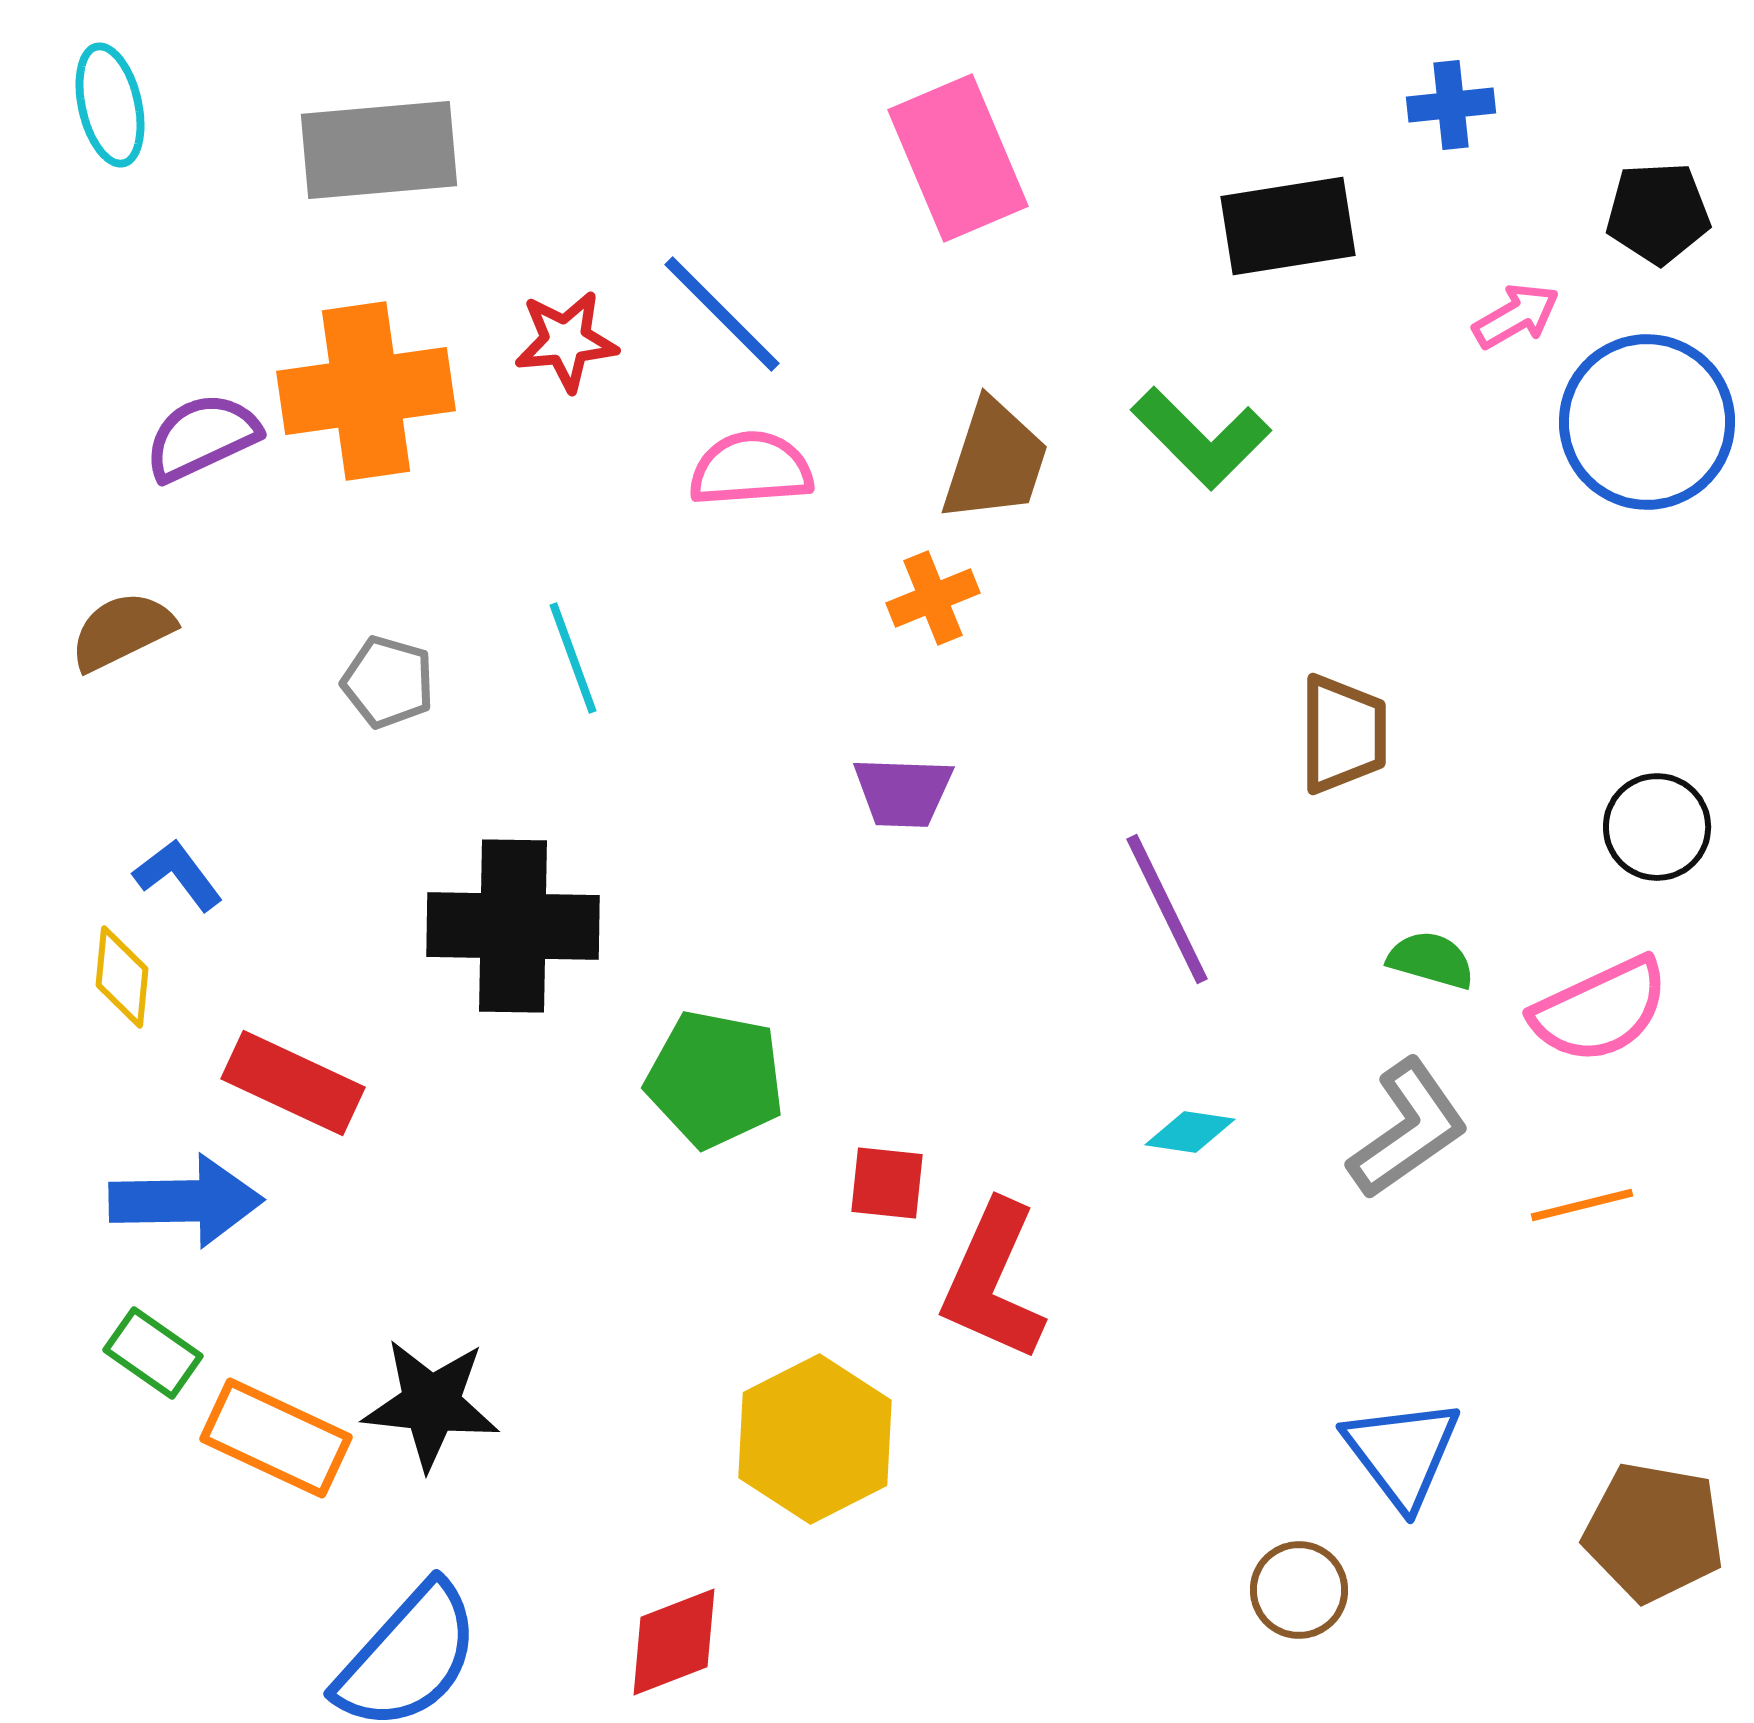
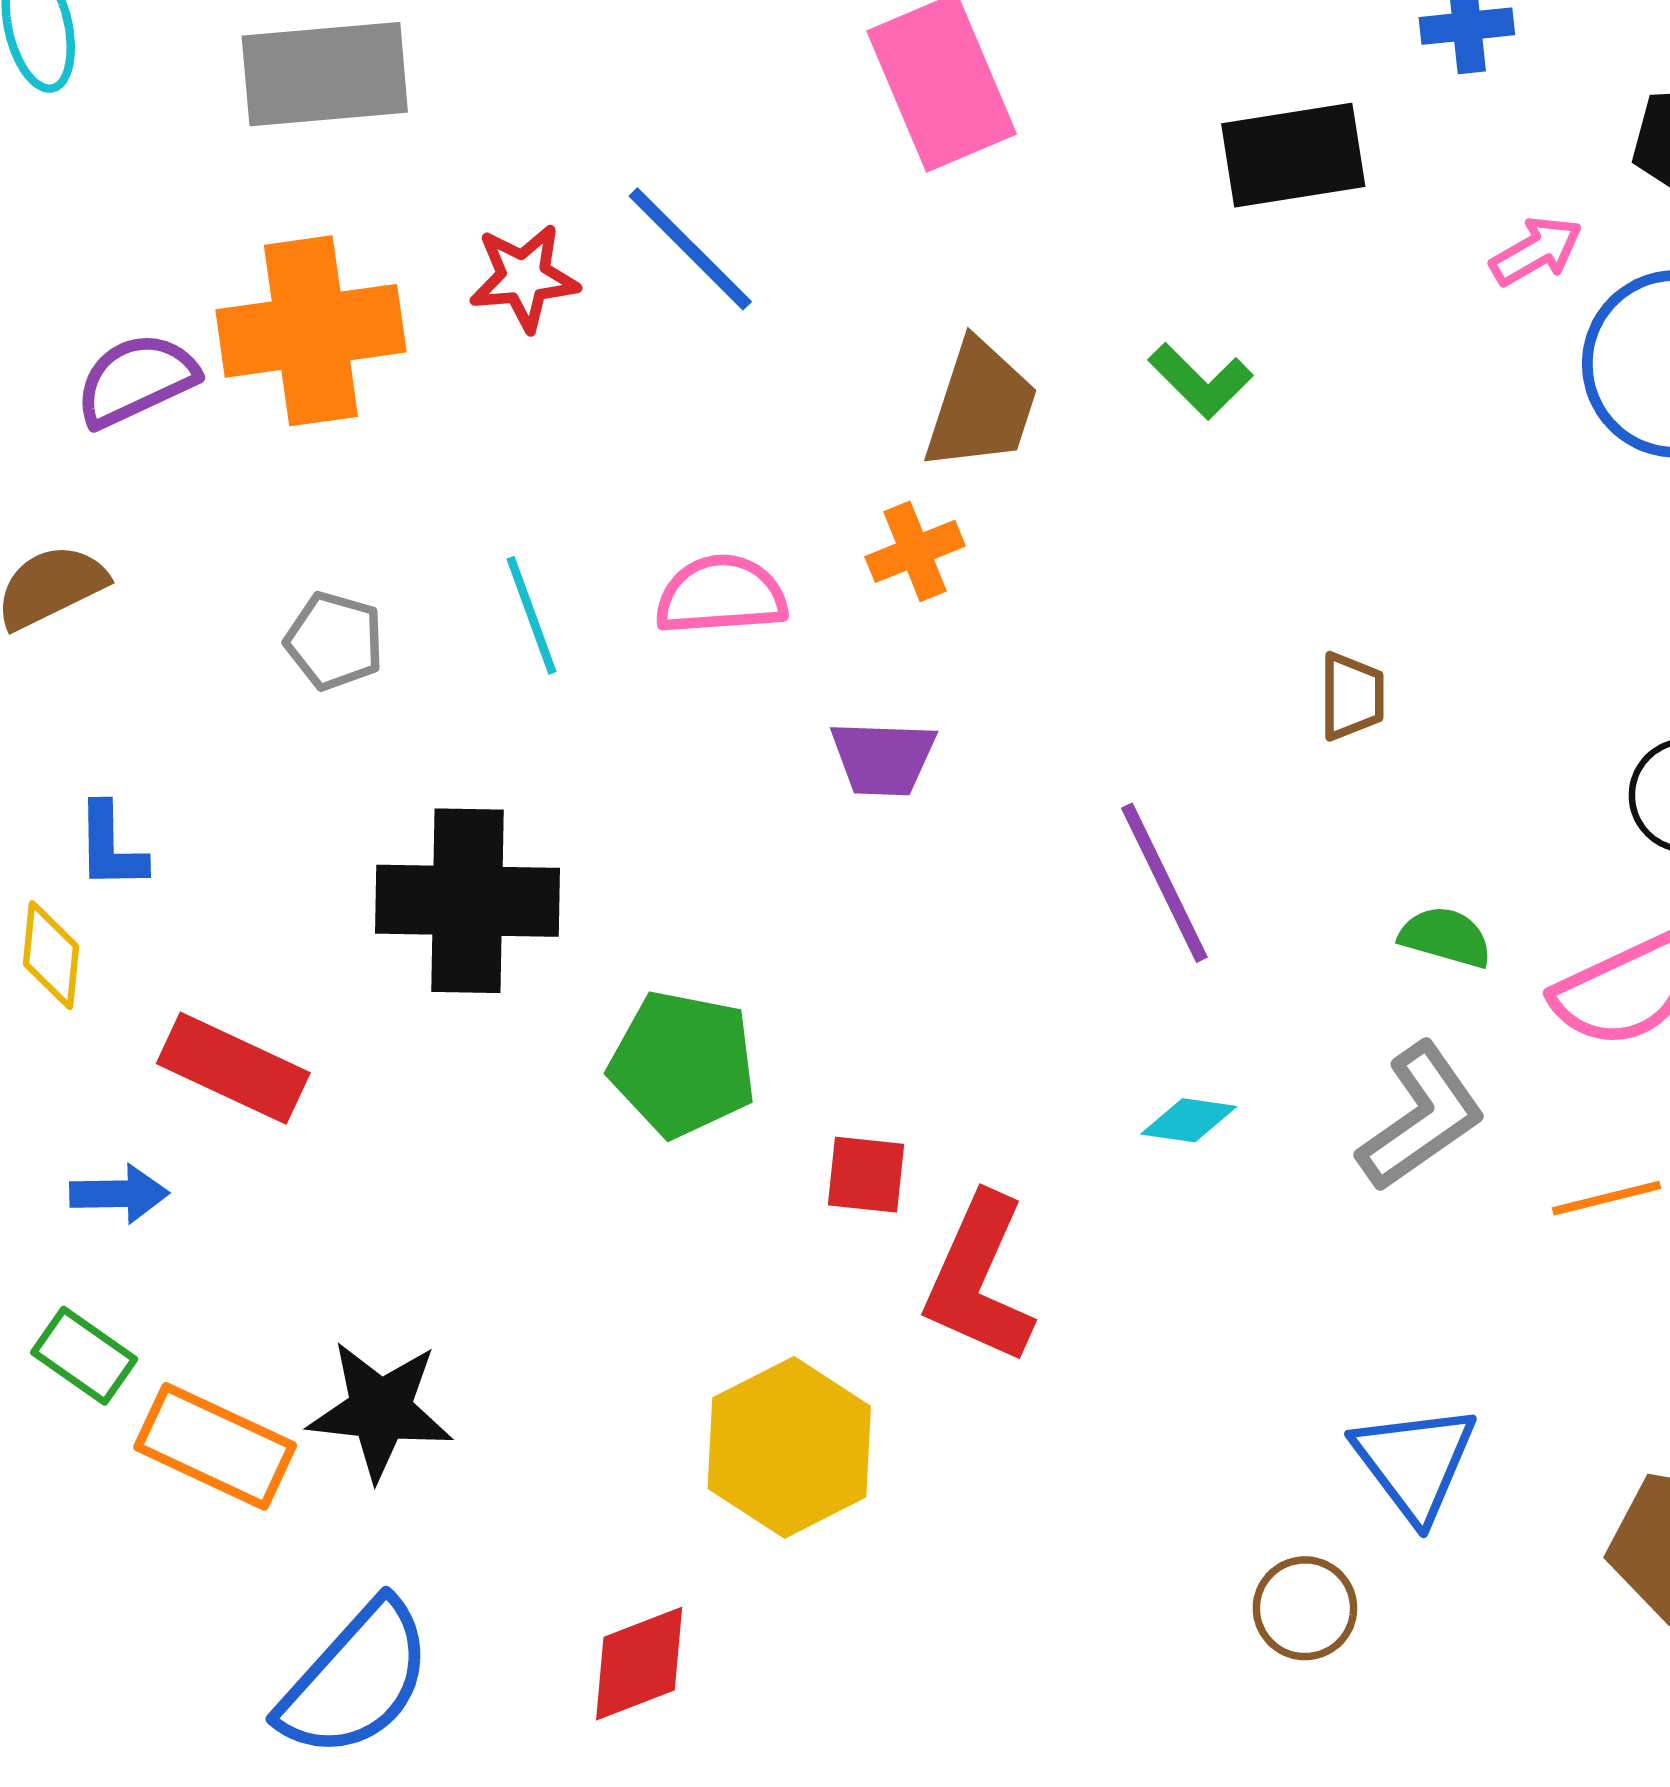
green L-shape: (1201, 438) -> (1201, 381), size x0.7
pink semicircle: (751, 469) -> (721, 595), moved
brown trapezoid: (1343, 734) -> (1352, 696), size x0.7
blue L-shape: (178, 875) -> (111, 846), turned -144
blue arrow: (186, 1201) -> (119, 1194), size x0.6

